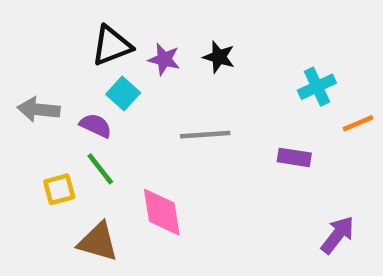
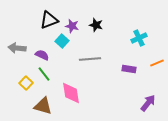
cyan square: (123, 94) -> (62, 41), moved
orange line: (358, 123) -> (157, 63), moved
yellow square: (59, 189) -> (26, 83), turned -32

